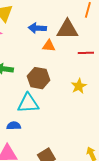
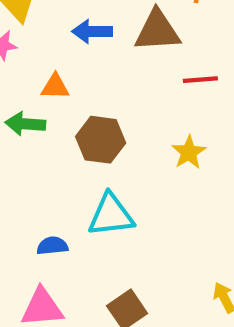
orange triangle: (49, 46) -> (55, 87), moved
cyan triangle: (28, 103) -> (111, 215), moved

